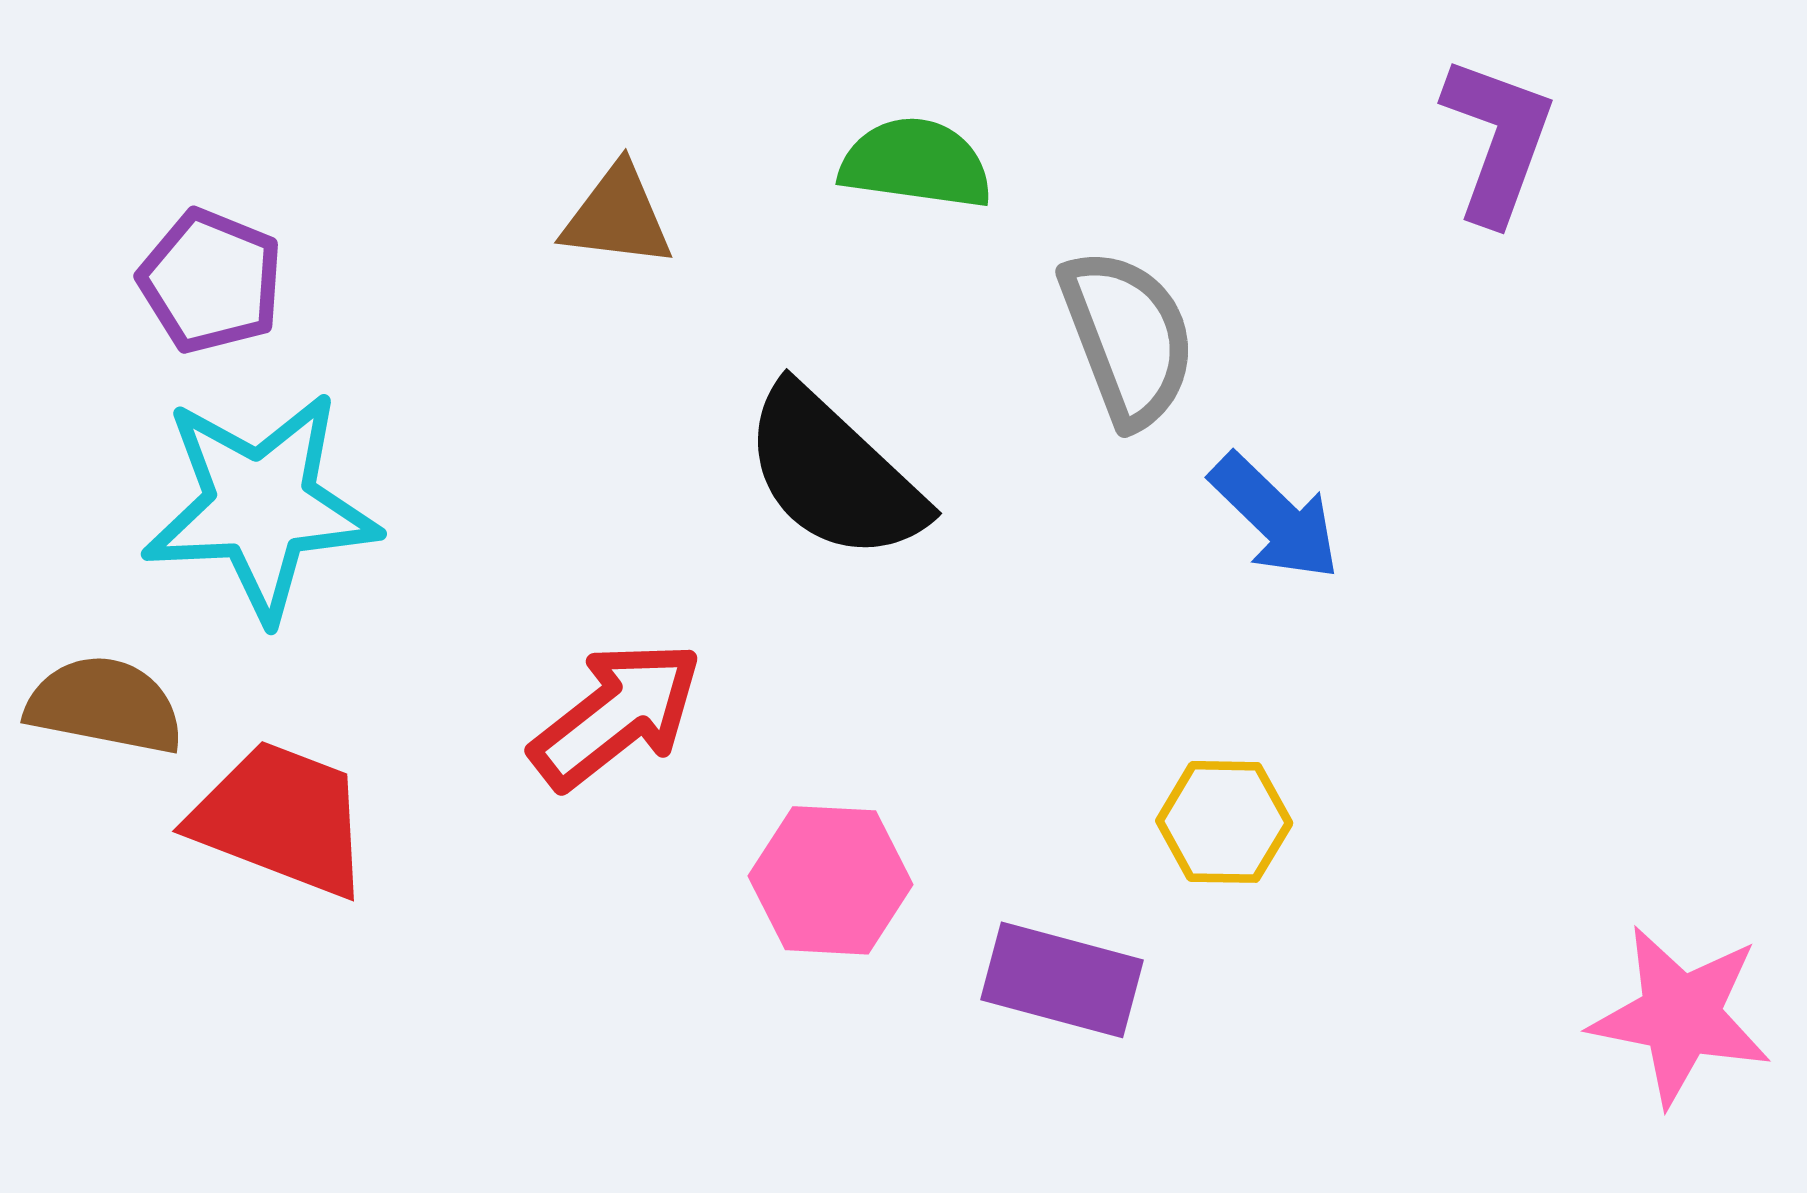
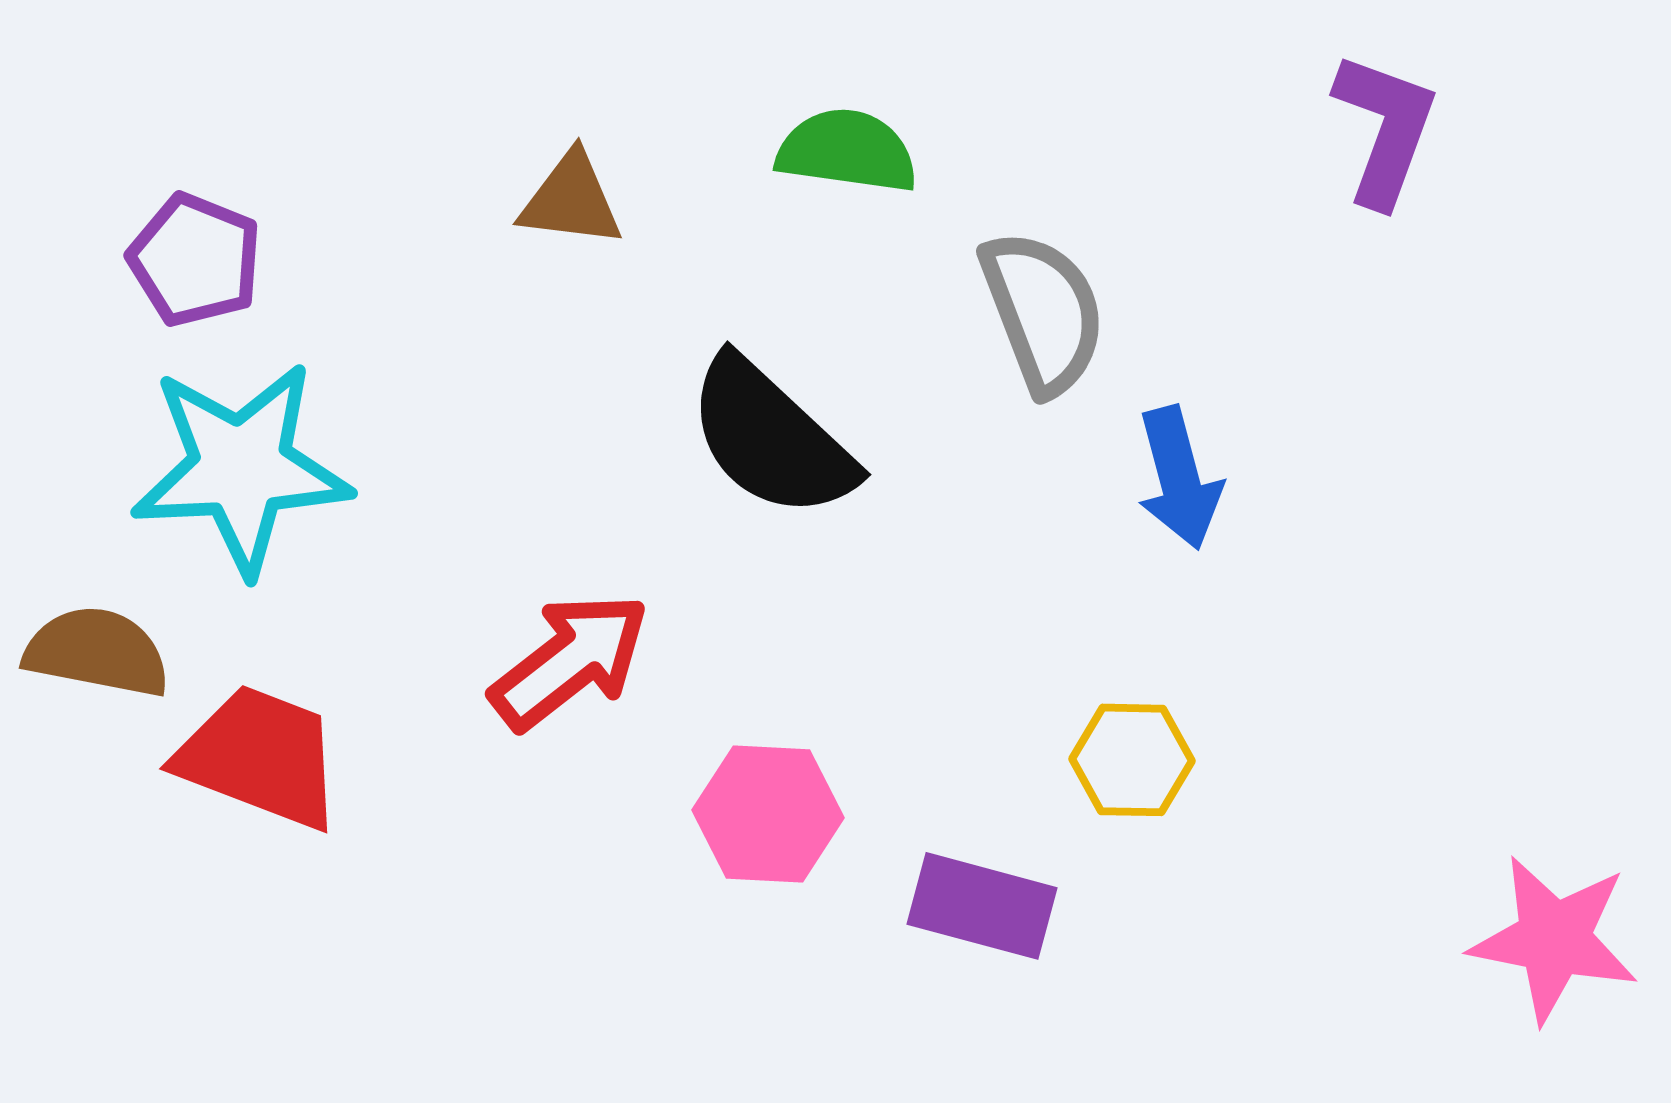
blue arrow: (1275, 517) -> (1179, 478), turned 31

